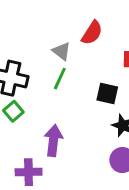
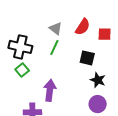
red semicircle: (92, 33) -> (83, 27), moved

